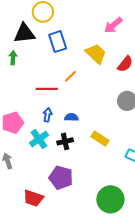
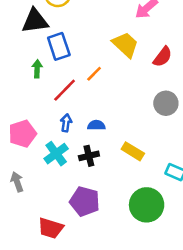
blue rectangle: (58, 42) -> (59, 46), moved
green arrow: (13, 58) -> (37, 69), moved
red line: (47, 89) -> (65, 90), turned -45
green circle: (110, 199) -> (147, 205), moved

